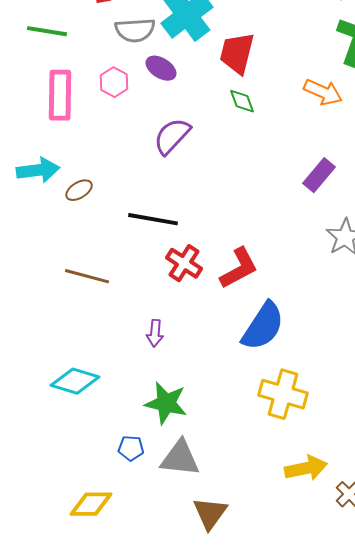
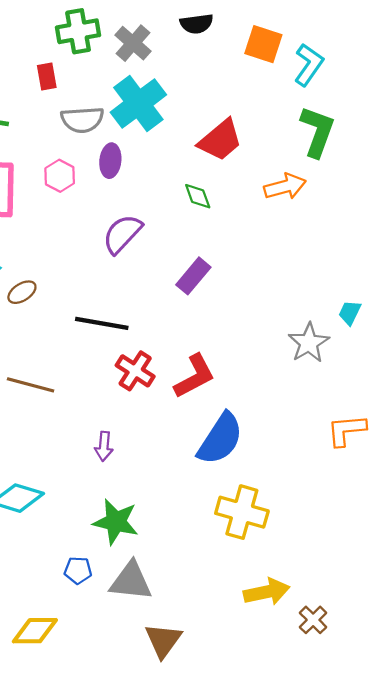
red trapezoid: (237, 53) -> (220, 140), moved, turned -144
purple ellipse: (161, 68) -> (110, 161), turned 64
orange arrow: (323, 92) -> (285, 187), turned -39
purple rectangle: (319, 175) -> (193, 276), moved

